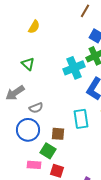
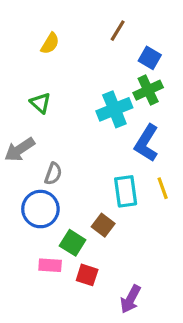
brown line: (85, 11) -> (118, 31), moved
gray semicircle: (36, 108) -> (53, 174), turned -48
brown square: (58, 134) -> (103, 225), moved, turned 32

